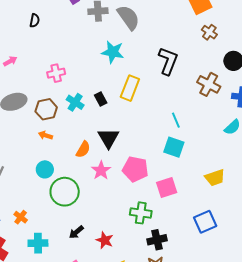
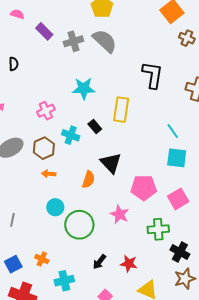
cyan star: (113, 52) -> (84, 88), moved
pink star: (101, 170) -> (119, 214), moved
black cross: (157, 240) -> (180, 252), turned -36

